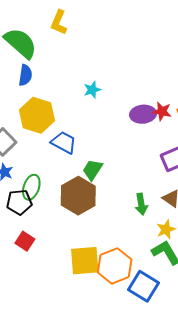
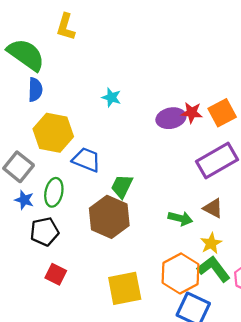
cyan star: (92, 90) -> (111, 97), turned -30
green ellipse: (31, 187) -> (54, 192), moved
green arrow: (141, 204) -> (180, 218), turned -60
orange hexagon: (115, 266) -> (181, 273), moved

